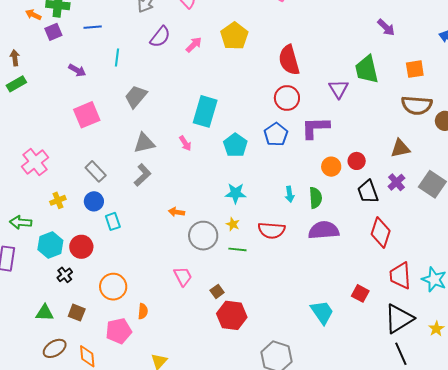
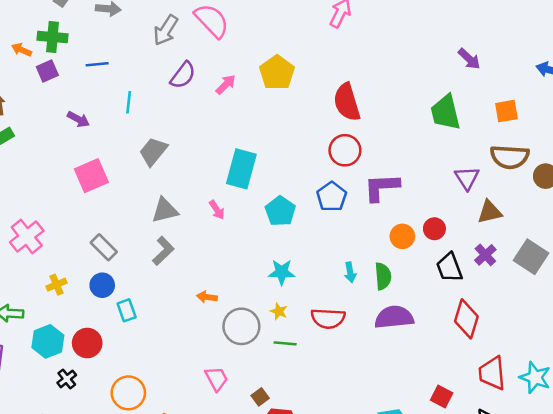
purple triangle: (339, 89) -> (467, 178), moved

